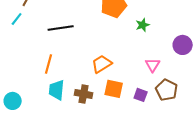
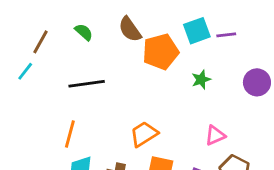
purple circle: (183, 45) -> (257, 82), moved
pink triangle: (153, 65) -> (215, 135), turned 35

